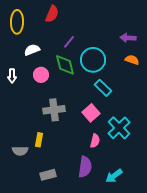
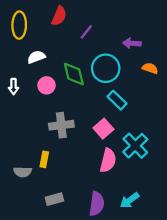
purple arrow: (128, 38) -> (132, 43), moved
purple line: (69, 42) -> (86, 32), moved
pink semicircle: (95, 141) -> (108, 160), size x1.5
purple semicircle: (85, 167) -> (97, 204), moved

